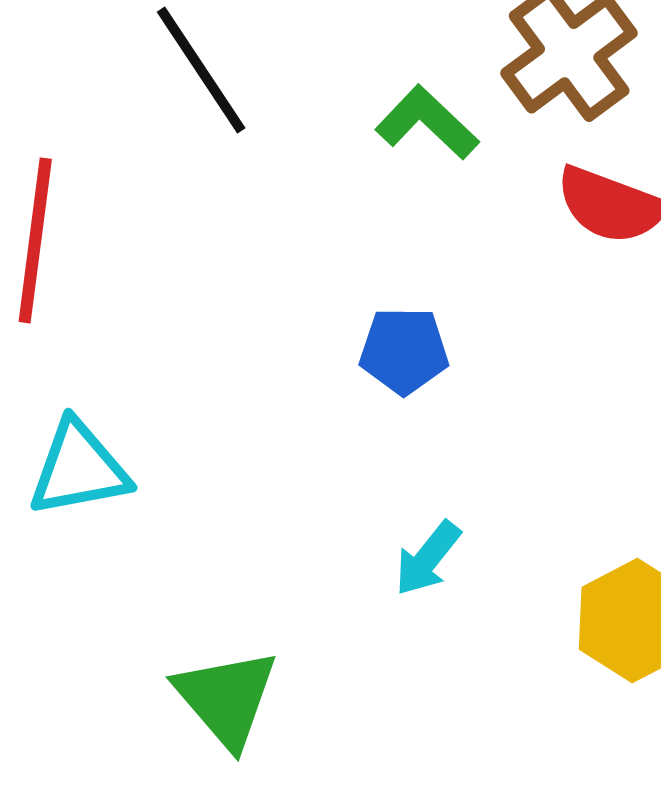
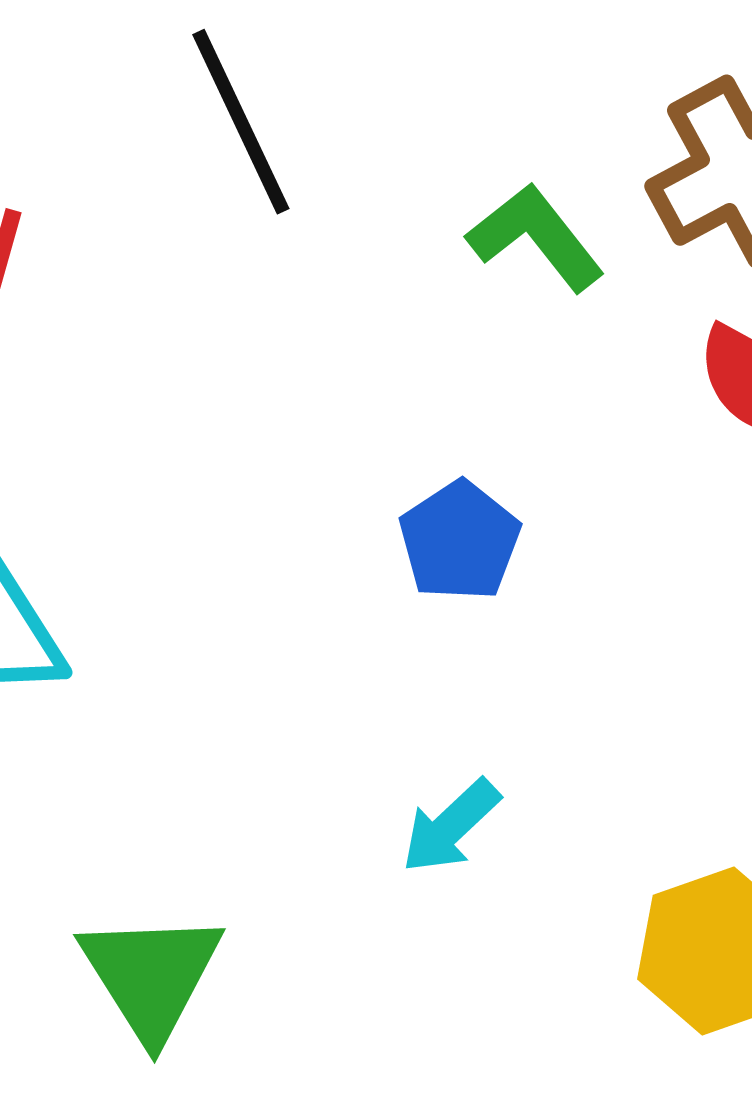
blue pentagon: (404, 351) -> (460, 541), turned 30

